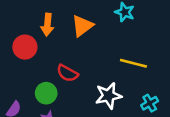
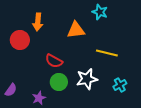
orange triangle: (82, 26) -> (76, 30), moved, turned 30
green circle: (46, 93) -> (59, 82), moved

